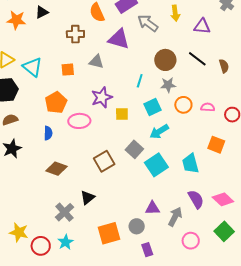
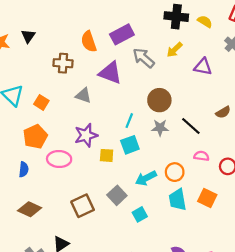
black triangle: (42, 12) -> (28, 36), turned -32
yellow arrow: (175, 13) -> (175, 50), turned 49
black line: (197, 59) -> (191, 126), moved
brown semicircle: (224, 66) -> (223, 112), turned 72
orange square: (68, 70) -> (41, 102), moved, turned 32
orange circle: (183, 105) -> (175, 172), moved
cyan square: (153, 107) -> (130, 145), moved
cyan trapezoid: (190, 163) -> (177, 200), moved
cyan square: (156, 165) -> (140, 214), size x0.6

